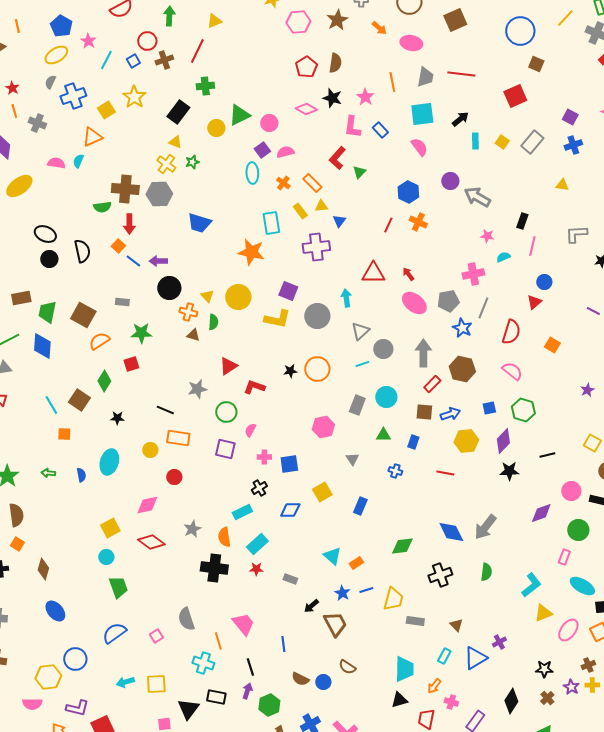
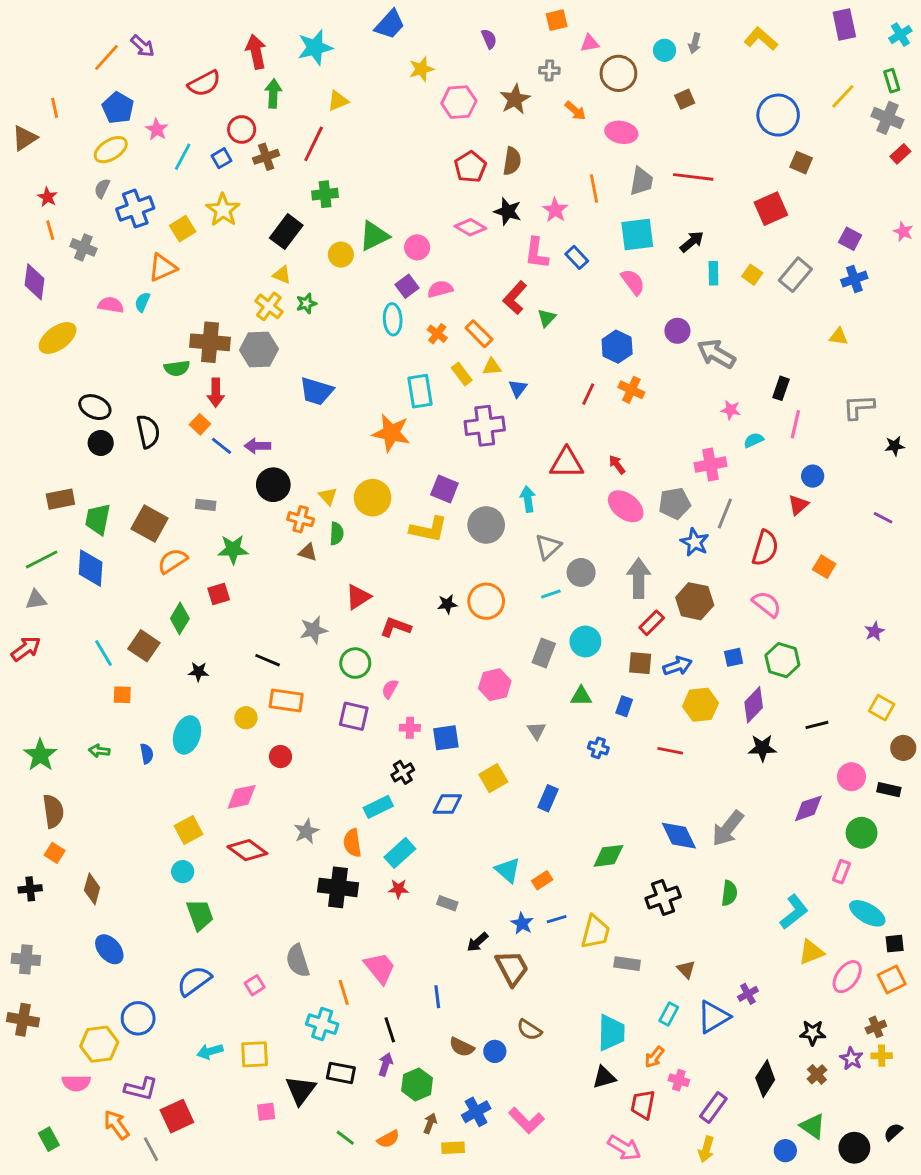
brown square: (455, 20) -> (685, 99), size x0.6

